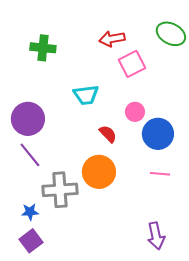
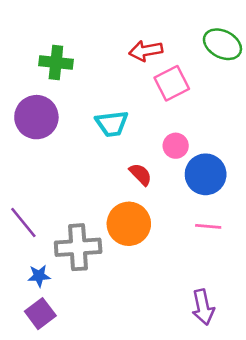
purple circle: (28, 119) -> (36, 117), moved
purple line: (30, 155) -> (23, 222), moved

